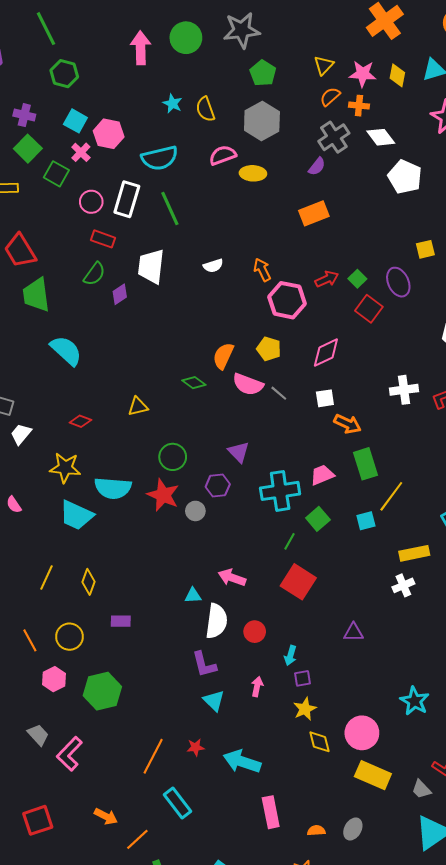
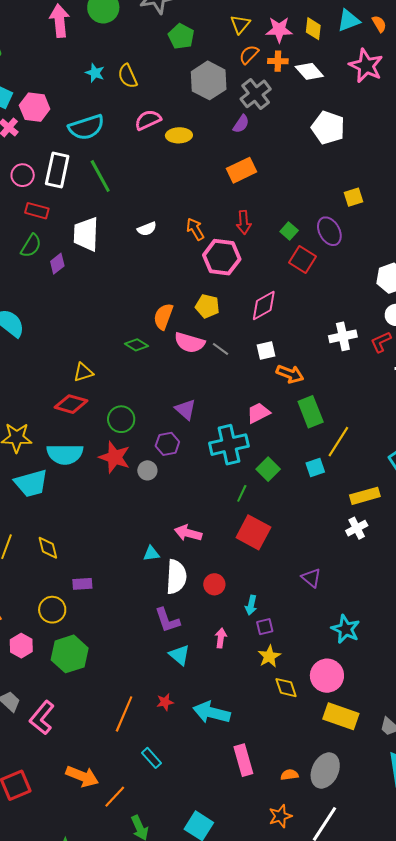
gray hexagon: (262, 121) -> (209, 80), moved
white diamond: (381, 137) -> (309, 71), moved
red arrow: (327, 279) -> (244, 222), moved, turned 115
red diamond: (80, 421) -> (71, 404), moved, size x1.5
pink trapezoid: (322, 475) -> (258, 413), moved
cyan trapezoid: (76, 515) -> (31, 483), turned -36
yellow diamond: (88, 582) -> (48, 548), turned -30
purple triangle: (353, 632) -> (311, 578), turned 45
yellow circle: (69, 637) -> (52, 610), moved
cyan star: (415, 701) -> (346, 629), moved
cyan rectangle: (178, 803) -> (151, 758), size x0.7
orange arrow: (106, 816) -> (82, 776), size x1.4
gray ellipse: (353, 829) -> (325, 771), size x1.6

